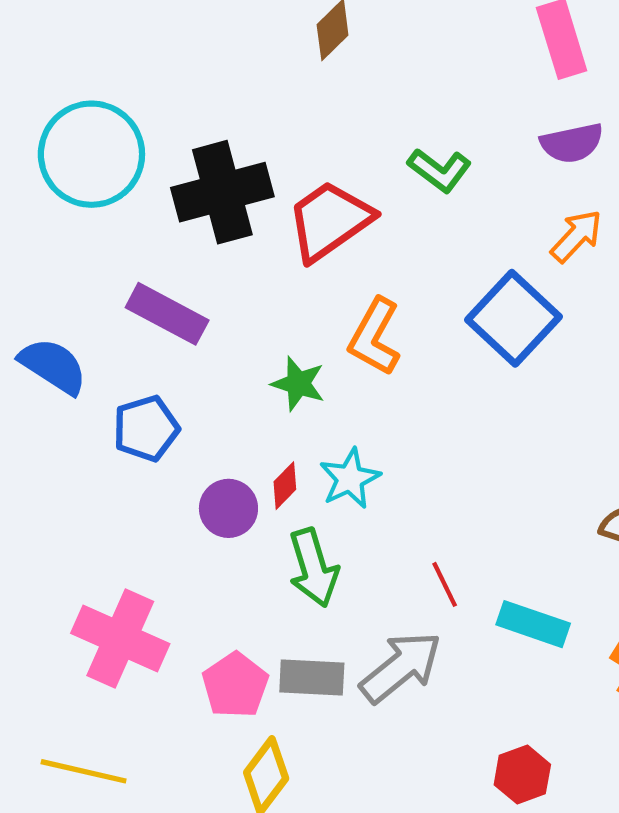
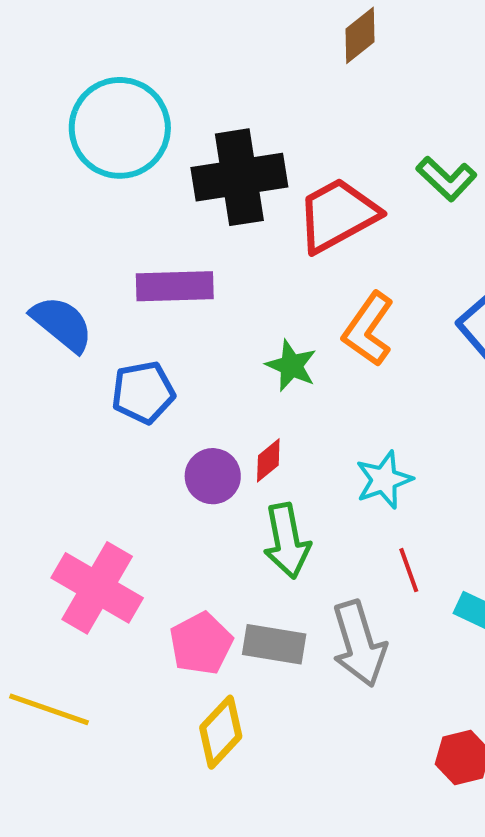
purple rectangle: (167, 314) -> (175, 286), turned -36
cyan star: (350, 479) -> (384, 480), moved
gray arrow: (401, 667) -> (359, 644), turned 106

